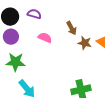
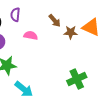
purple semicircle: (34, 14) -> (15, 15), turned -88

